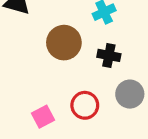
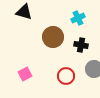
pink square: (43, 117) -> (25, 74), moved

